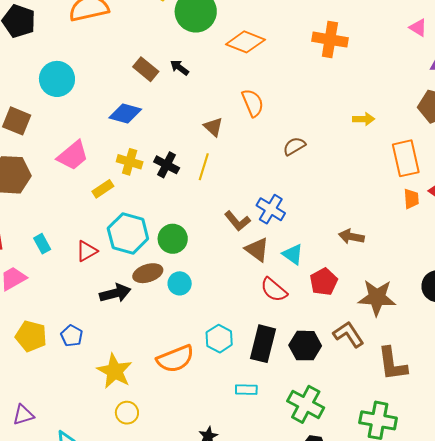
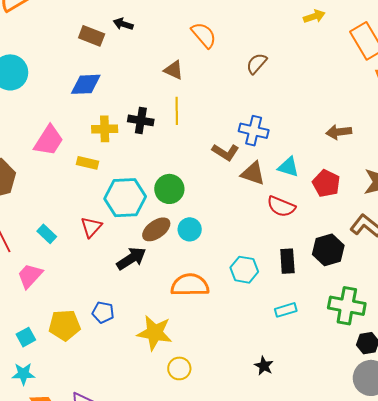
yellow rectangle: (103, 189) -> (88, 163), turned 65
black rectangle: (263, 344) -> (287, 261), size x0.7
orange semicircle: (175, 359) -> (190, 285), moved, turned -141

